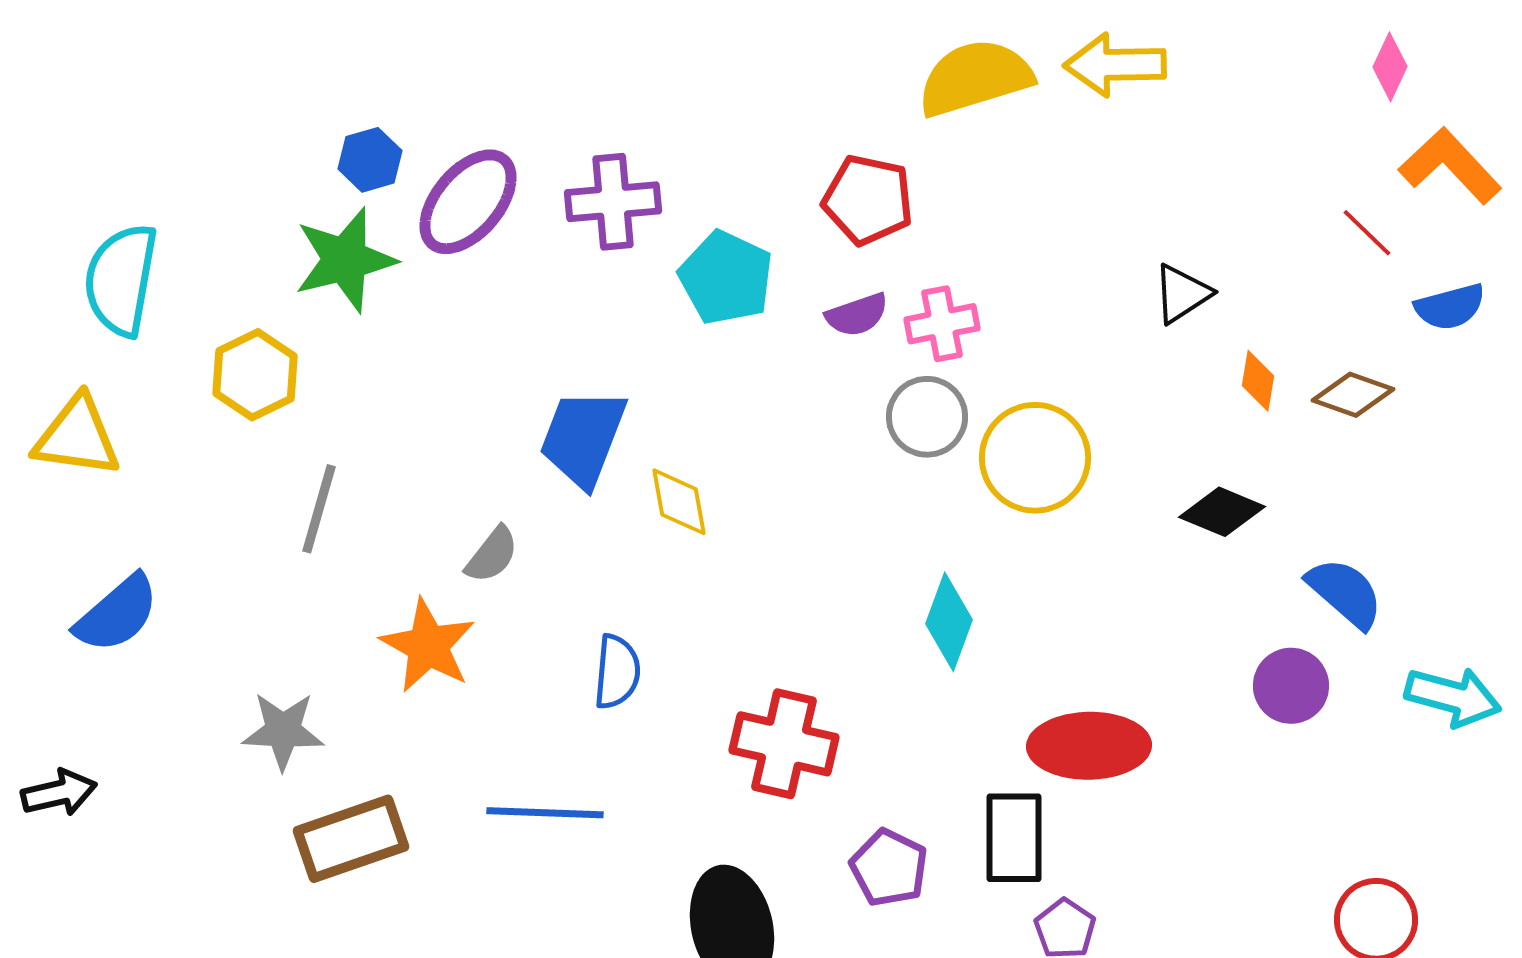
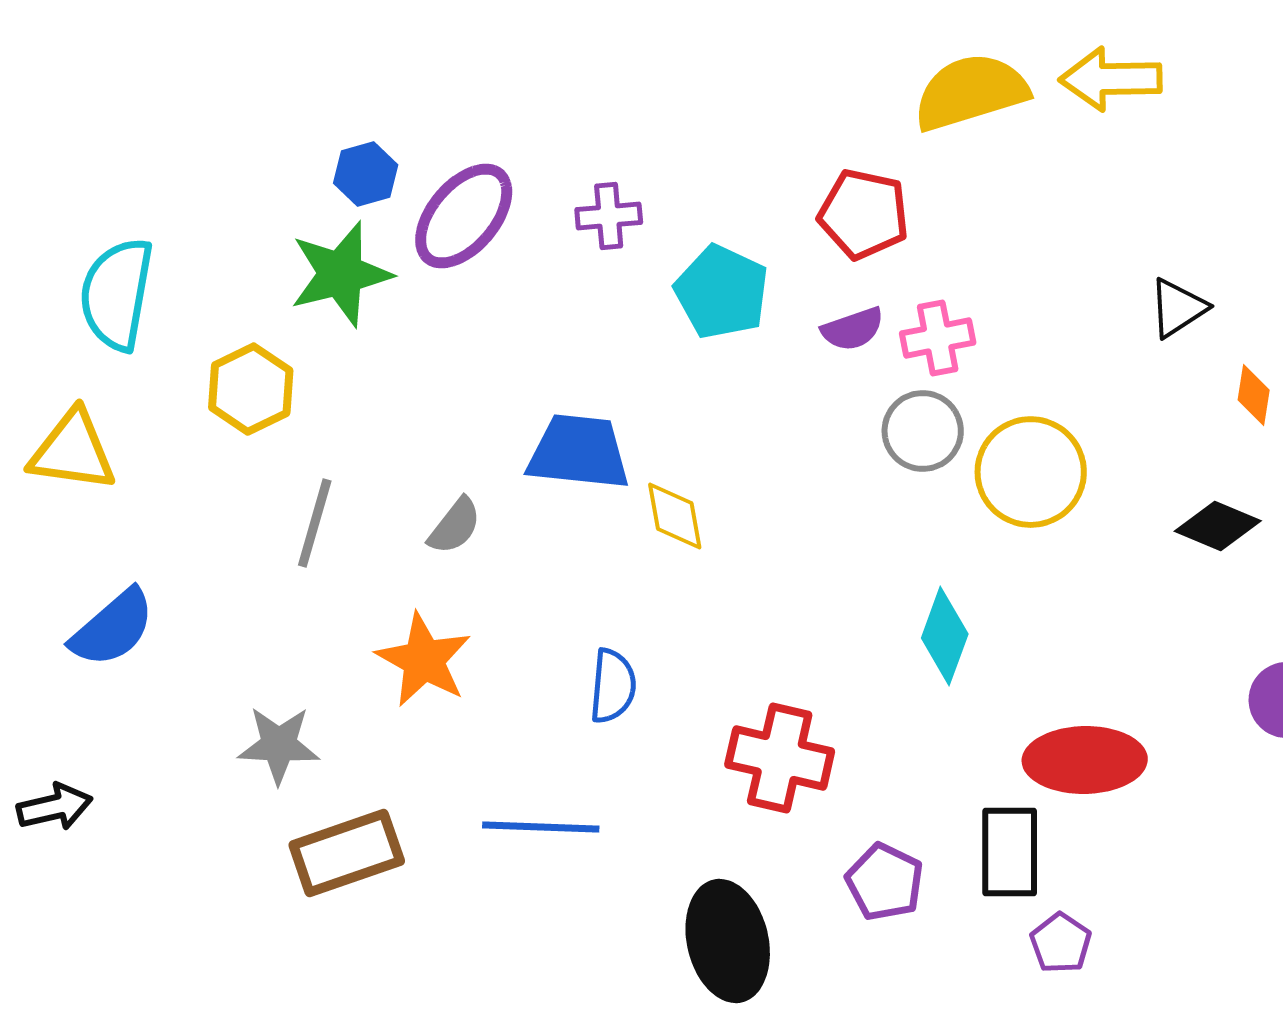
purple cross: (613, 202) -> (609, 216), size x0.7
blue trapezoid: (583, 438) -> (579, 452), turned 75
gray semicircle: (492, 555) -> (455, 526), moved

